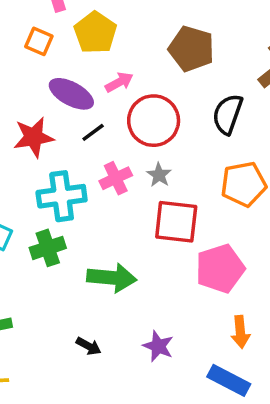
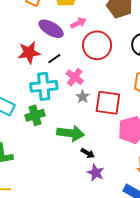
black line: (93, 132) -> (54, 59), moved
gray star: (159, 175) -> (83, 97), moved
pink cross: (116, 178) -> (75, 77), turned -30
black arrow: (89, 346) -> (88, 153), moved

